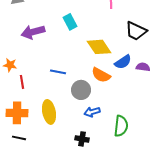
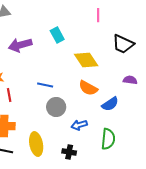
blue semicircle: (123, 62) -> (110, 104), moved
gray circle: (81, 90) -> (56, 107), moved
yellow ellipse: (49, 112) -> (36, 144), moved

